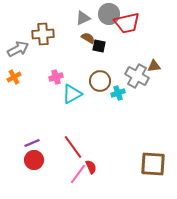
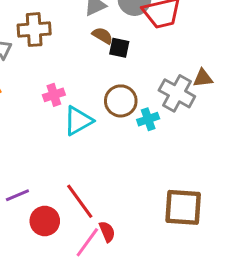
red circle: (34, 160) -> (45, 221), moved
brown square: (153, 164) -> (183, 207), moved

